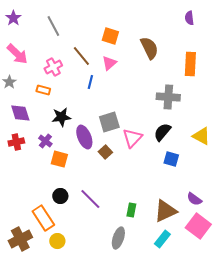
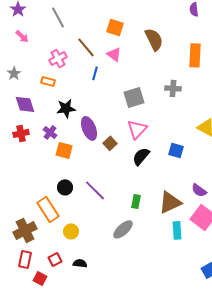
pink arrow: (17, 54) -> (22, 36), moved, size x0.6
pink triangle: (109, 63) -> (114, 54), turned -42
gray cross: (168, 97) -> (173, 88), size x0.7
gray square: (109, 122) -> (134, 97), moved
black semicircle: (162, 132) -> (141, 156), moved
gray ellipse: (118, 238) -> (123, 229), turned 30
cyan rectangle: (162, 239) -> (177, 230), moved, turned -42
yellow circle: (57, 241) -> (71, 231), moved

